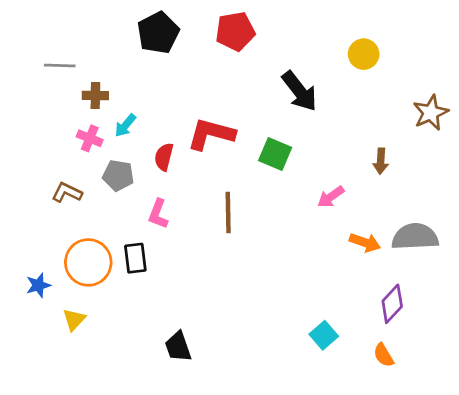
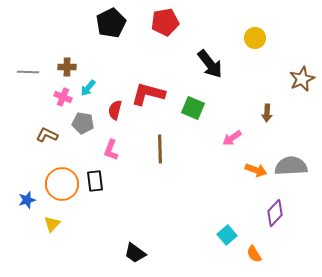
gray line: (60, 66) -> (28, 72), moved
black trapezoid: (178, 347) -> (135, 253), moved, turned -35
orange semicircle: (384, 355) -> (254, 254), moved

